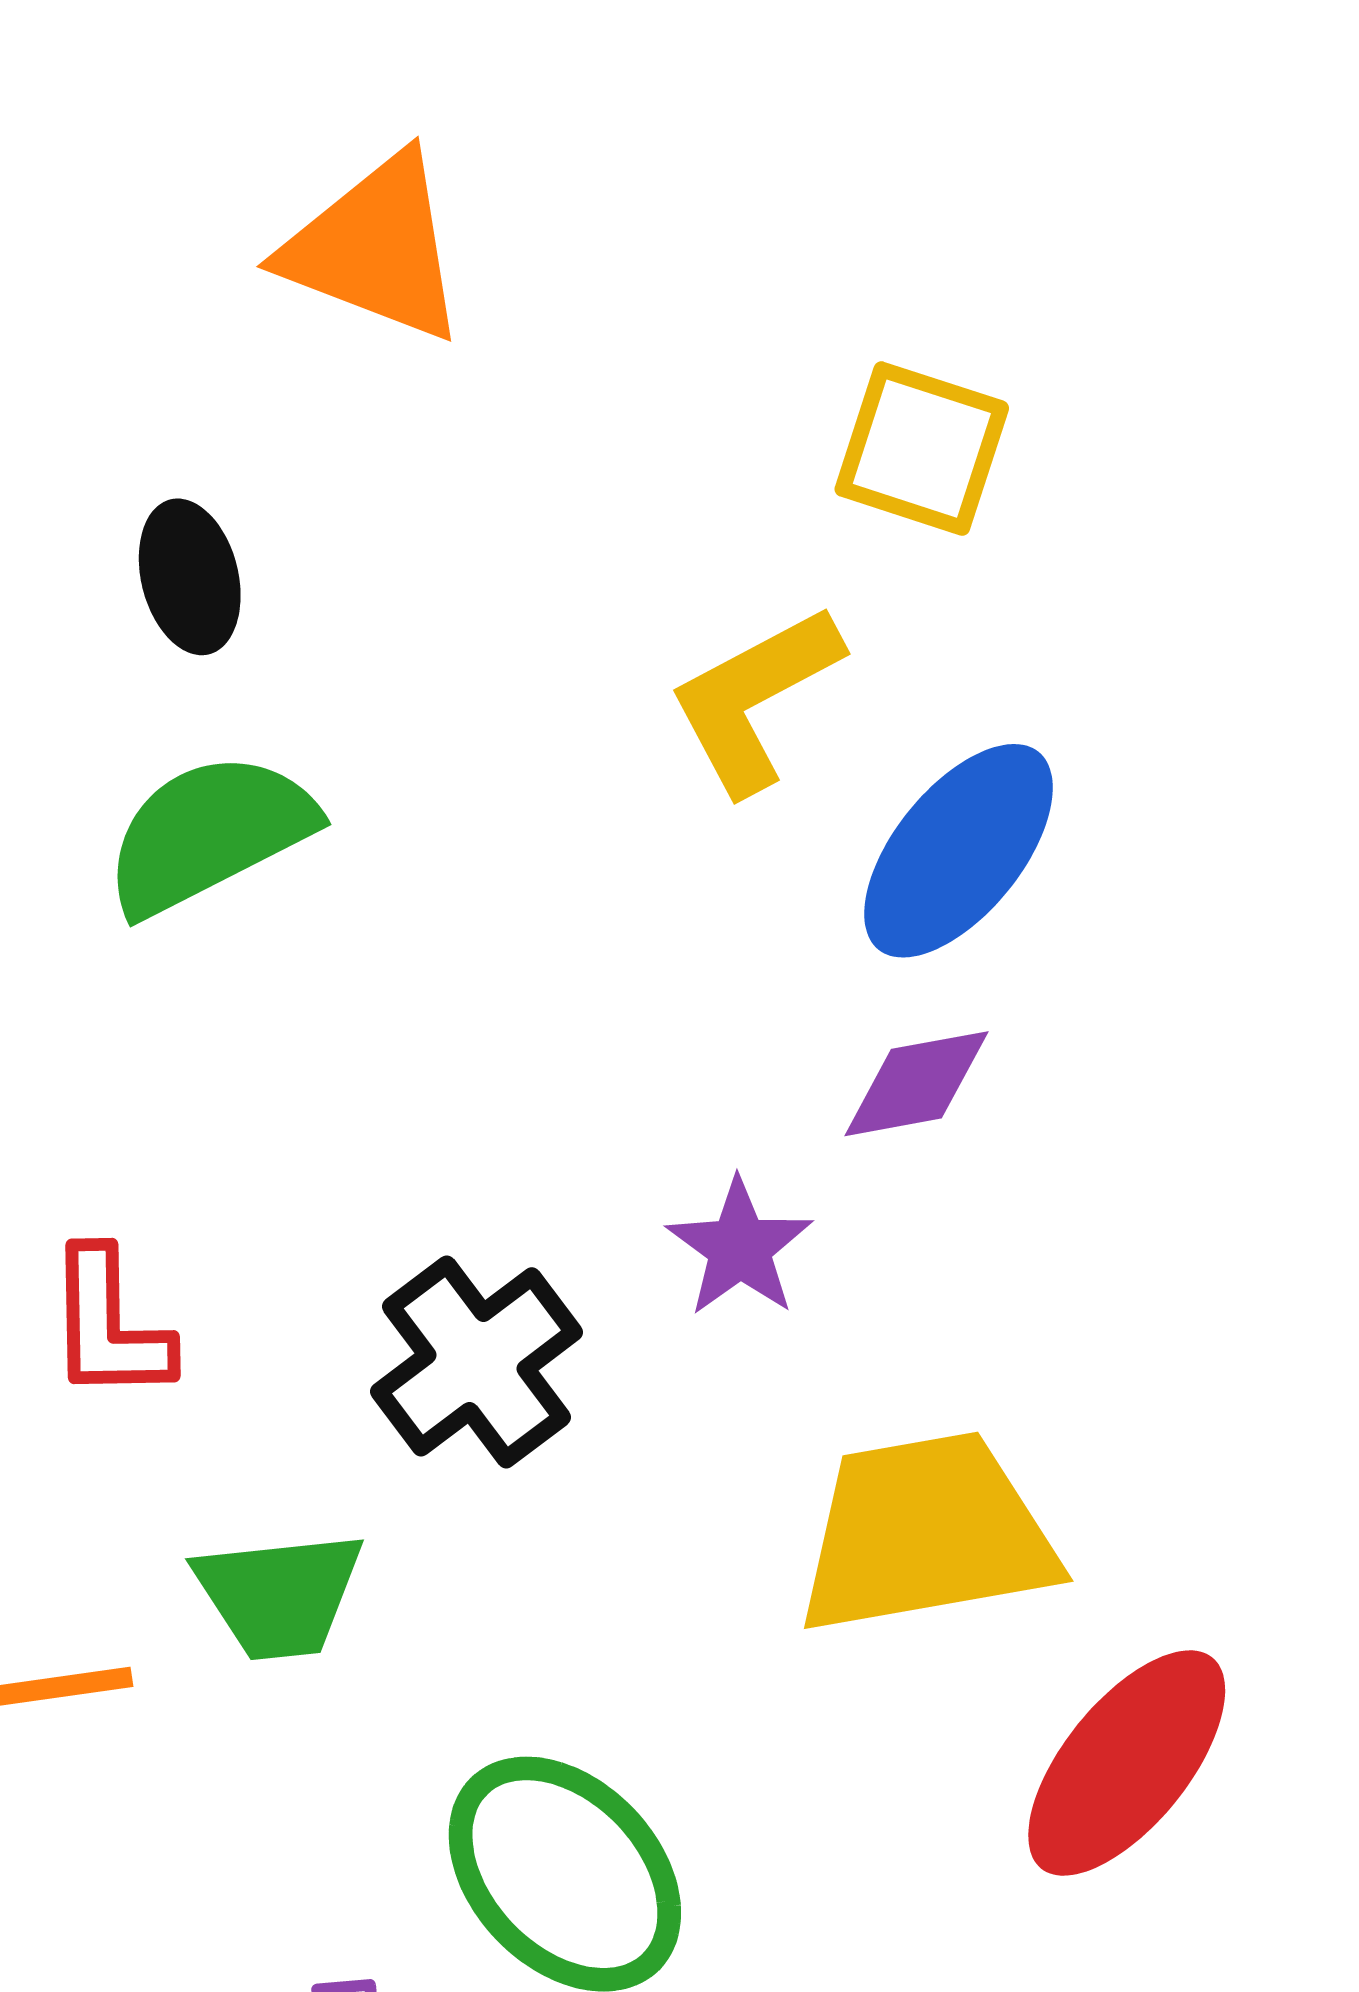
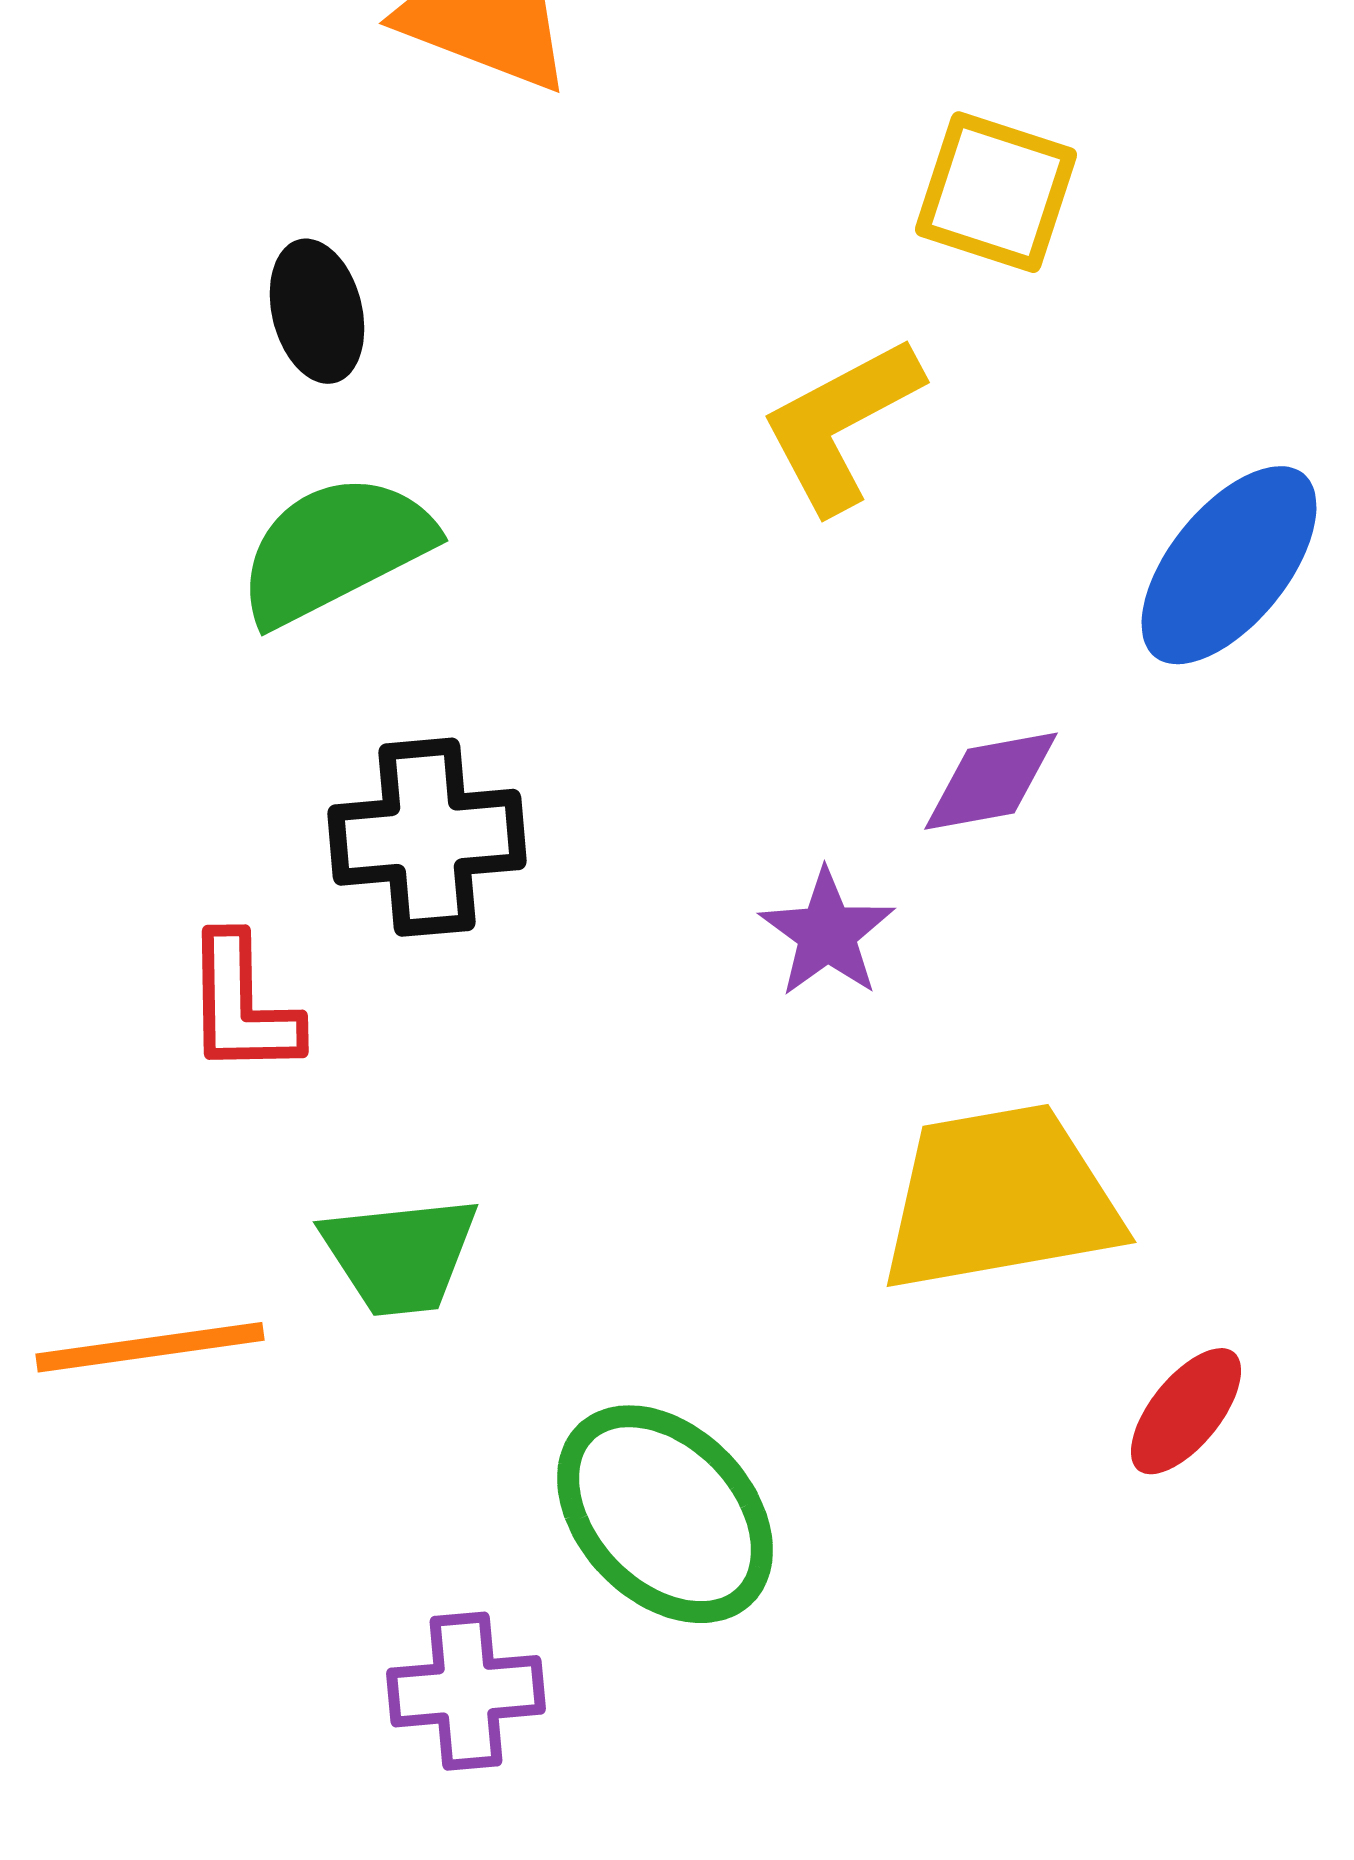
blue ellipse: (958, 851) -> (1229, 565), moved
black cross: (476, 1362) -> (427, 837), moved, turned 32
red ellipse: (1127, 1763) -> (1186, 1411), size x0.6

